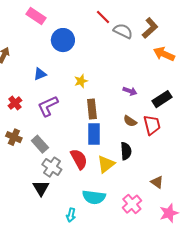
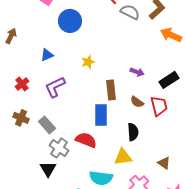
brown rectangle: (92, 109) -> (111, 90), moved
red semicircle: (79, 159) -> (86, 140), turned -40
yellow triangle: (106, 164) -> (123, 157), moved, turned 30

